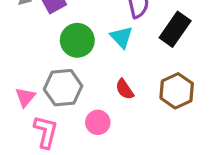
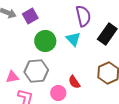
red semicircle: (125, 89) -> (74, 82), moved
pink triangle: (25, 97) -> (12, 77), turned 40

